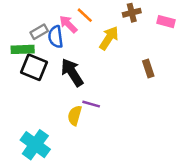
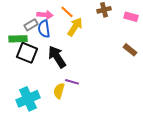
pink arrow: (68, 24) -> (45, 15), moved, turned 140
yellow arrow: (109, 38) -> (75, 27), moved
brown rectangle: (148, 69) -> (130, 50), moved, turned -32
cyan cross: (35, 145) -> (28, 99), moved, turned 30

